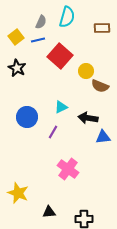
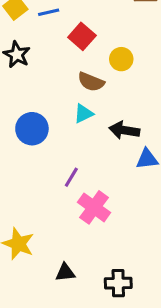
red square: (60, 56) -> (82, 36), size x0.7
brown semicircle: (100, 86) -> (91, 82), moved
purple line: (53, 132) -> (71, 177), moved

